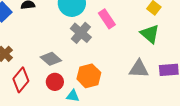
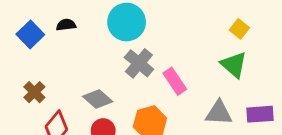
pink rectangle: (107, 19) -> (175, 81), moved

